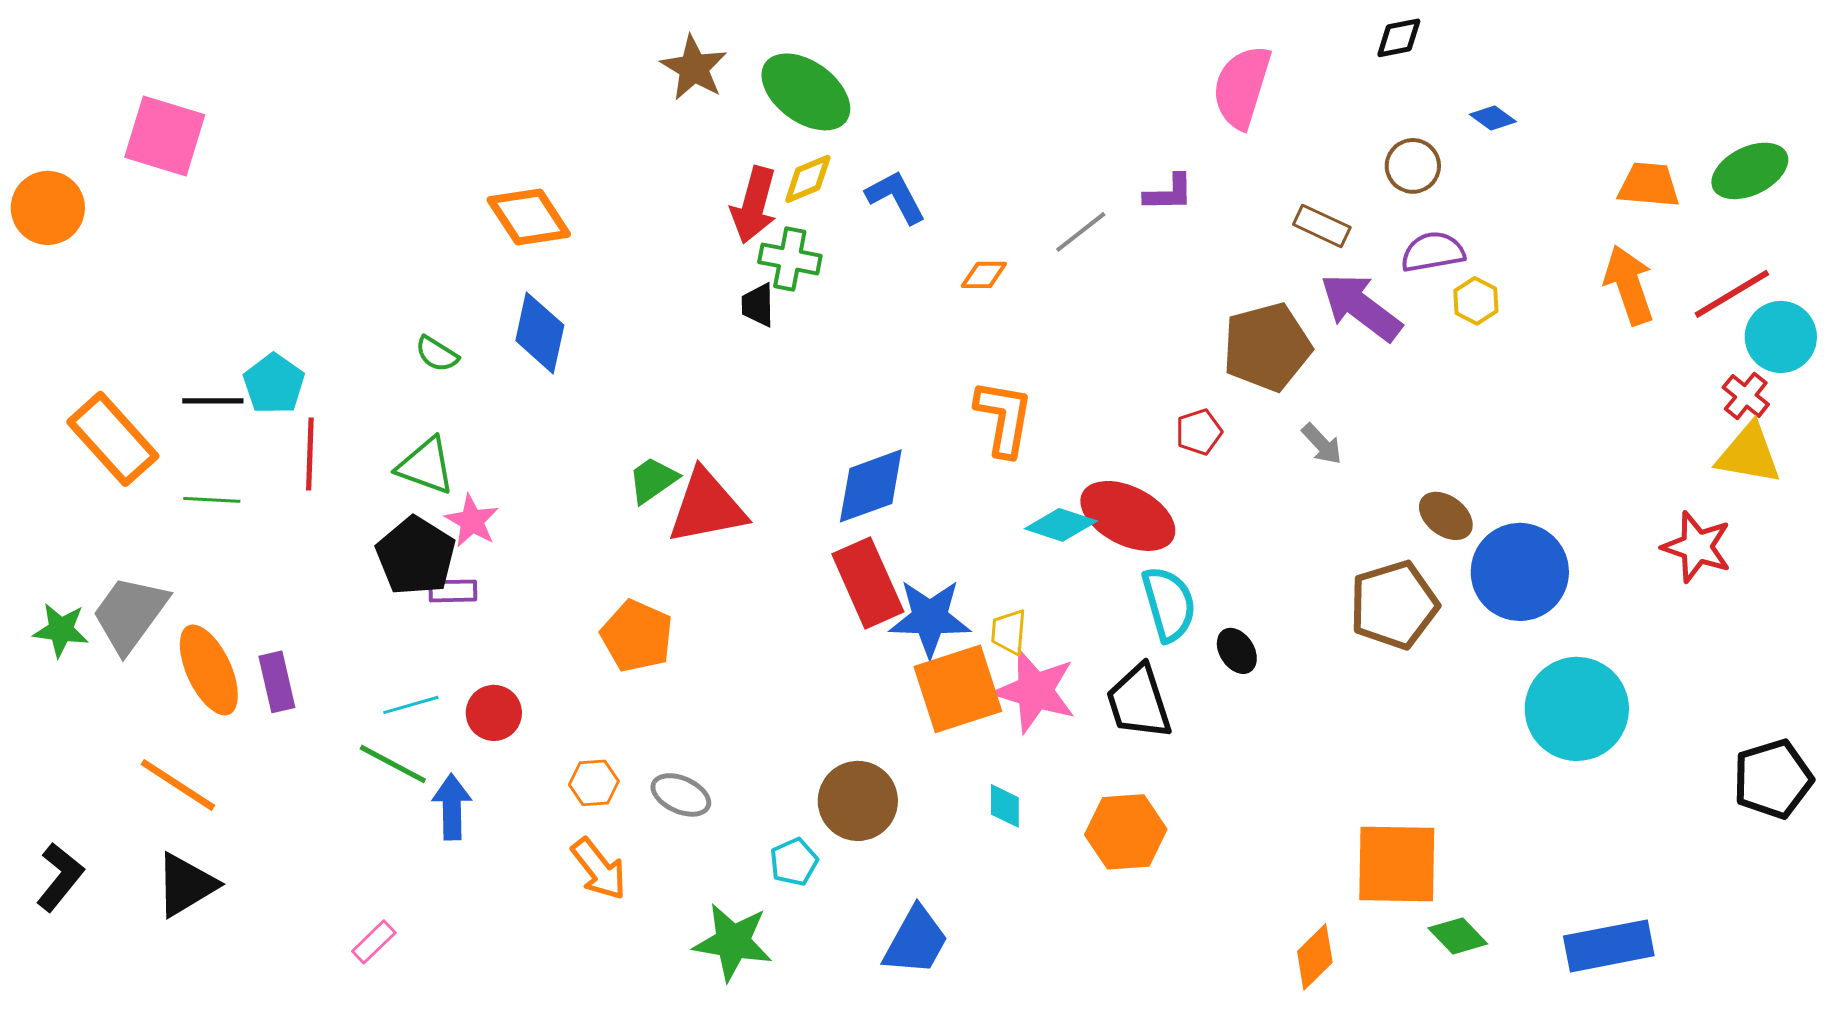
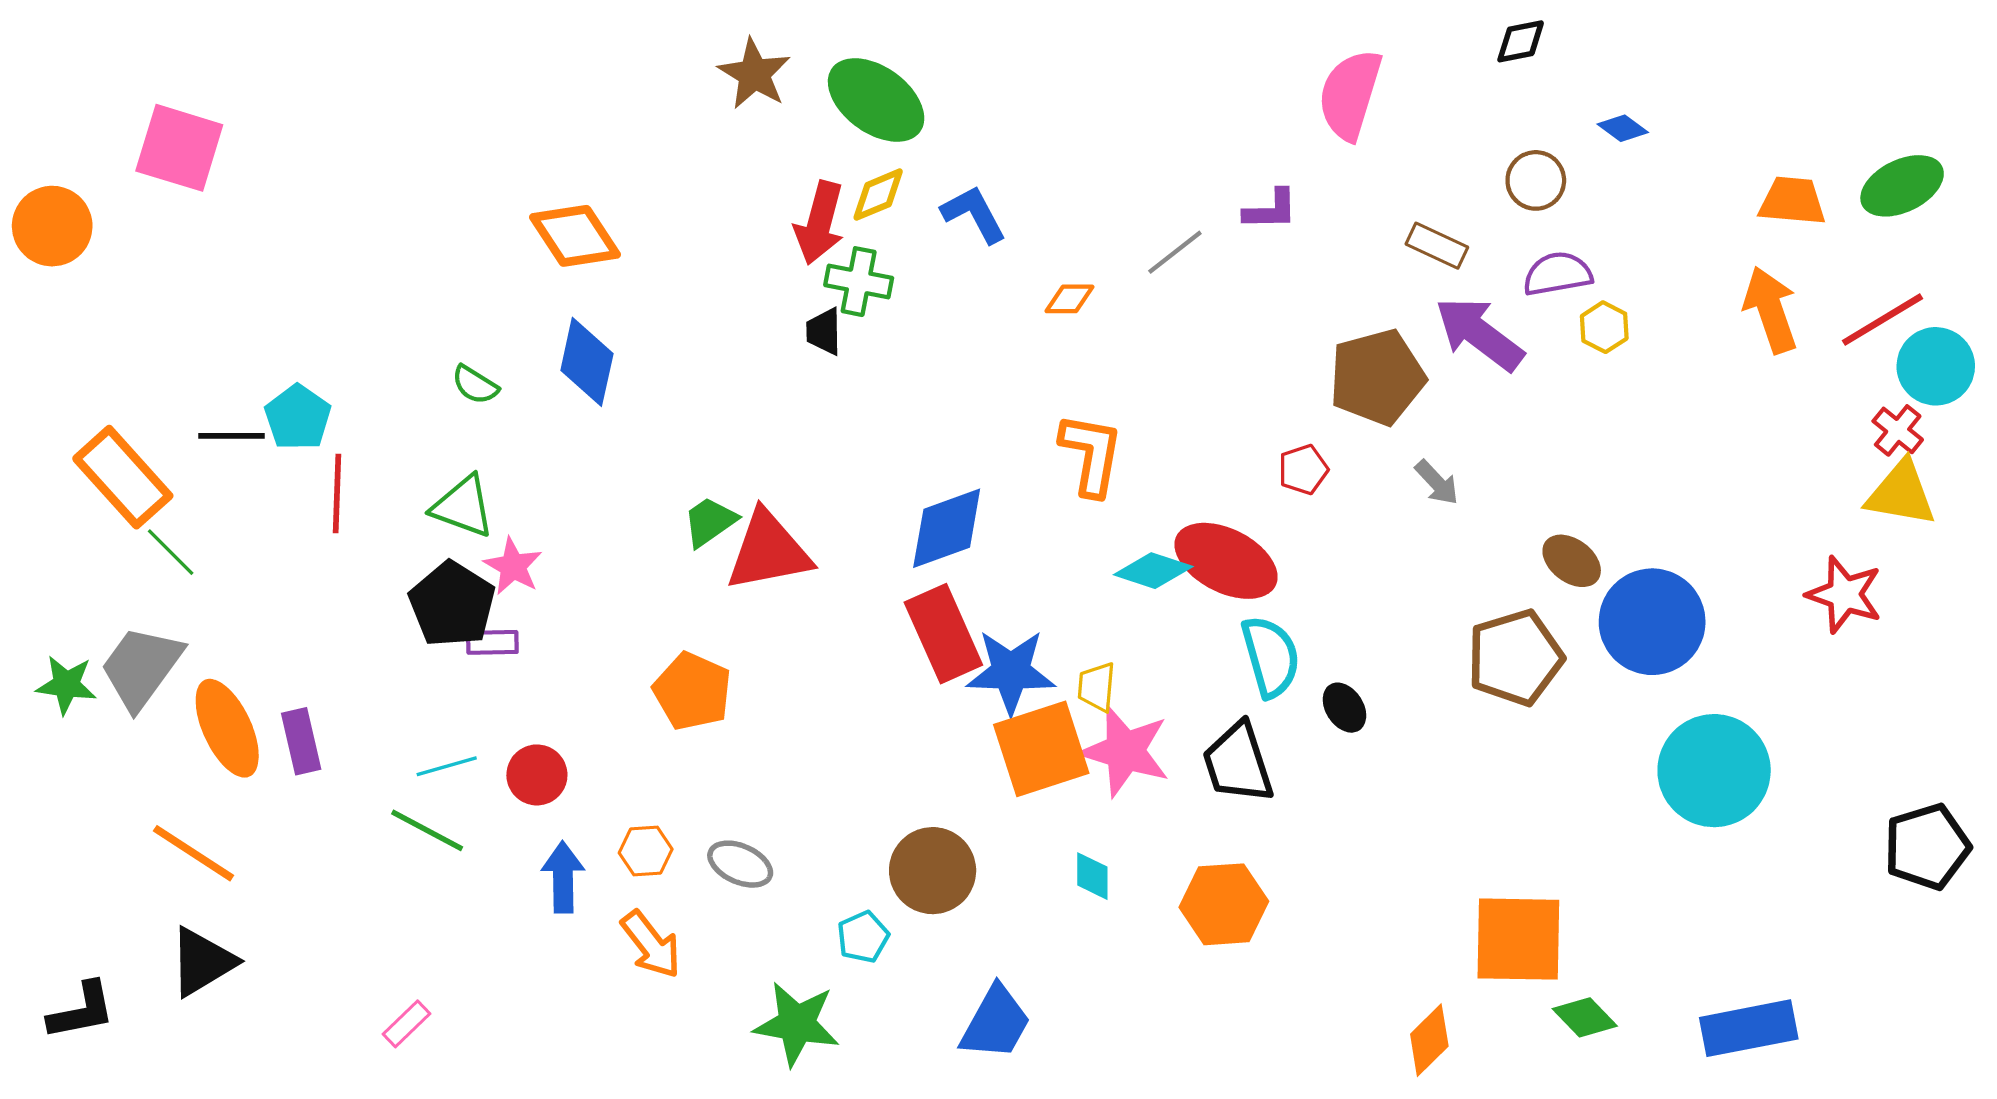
green line: (212, 500) -> (171, 552), moved, turned 42
blue arrow: (452, 807) -> (563, 877), moved
black L-shape: (60, 877) -> (82, 1011), moved, turned 40

